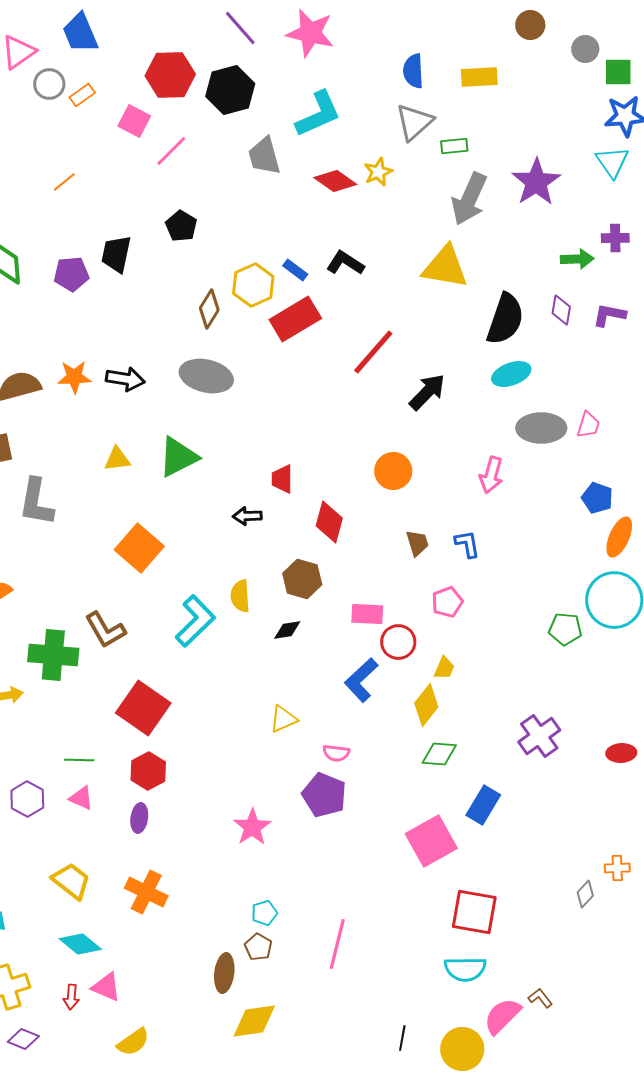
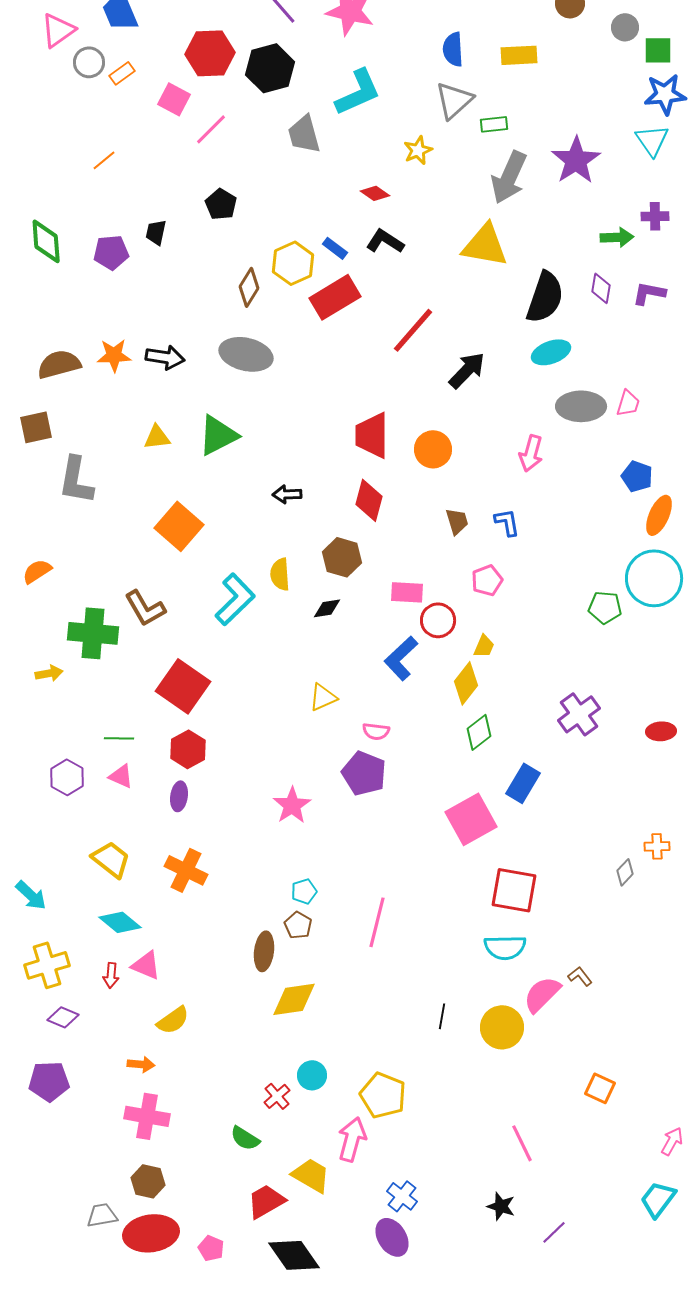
red diamond: (335, 181) -> (375, 193), moved, size x0.7
black trapezoid: (116, 254) -> (156, 232), size x0.7
red trapezoid: (282, 479) -> (372, 435), moved, size x1.6
green diamond: (439, 754) -> (479, 732), turned -42

